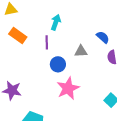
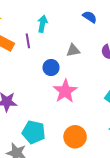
blue semicircle: (103, 37) -> (90, 17), moved
purple line: (47, 42) -> (28, 41), moved

